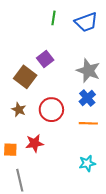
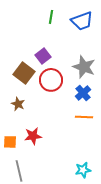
red circle: (51, 110) -> (51, 80), moved
cyan star: (87, 163) -> (83, 170), moved

